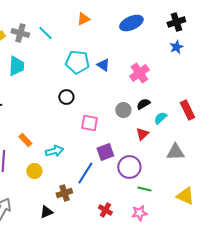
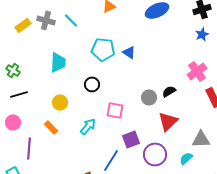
cyan trapezoid: (16, 66) -> (58, 62), moved
pink cross: (139, 73) -> (197, 71), moved
cyan semicircle: (160, 118) -> (186, 158), moved
red triangle: (142, 134) -> (168, 121), size x1.5
cyan arrow: (54, 151) -> (88, 126), moved, turned -36
yellow circle: (34, 171) -> (60, 102), moved

